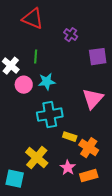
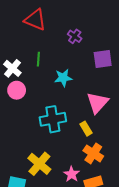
cyan star: (47, 82) -> (63, 78), moved
pink circle: (24, 85) -> (17, 90), moved
yellow rectangle: (70, 137) -> (86, 129), moved, turned 40

